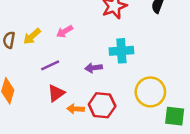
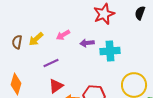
purple arrow: (94, 68) -> (87, 43), moved

